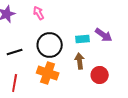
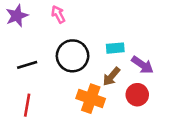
purple arrow: (104, 35) -> (142, 65), moved
brown arrow: (80, 61) -> (111, 77), turned -133
orange cross: (48, 73) -> (91, 99), moved

